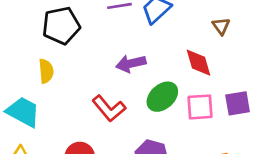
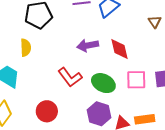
red diamond: (198, 63) -> (119, 49), moved
green ellipse: (162, 97) -> (103, 83), moved, turned 65

